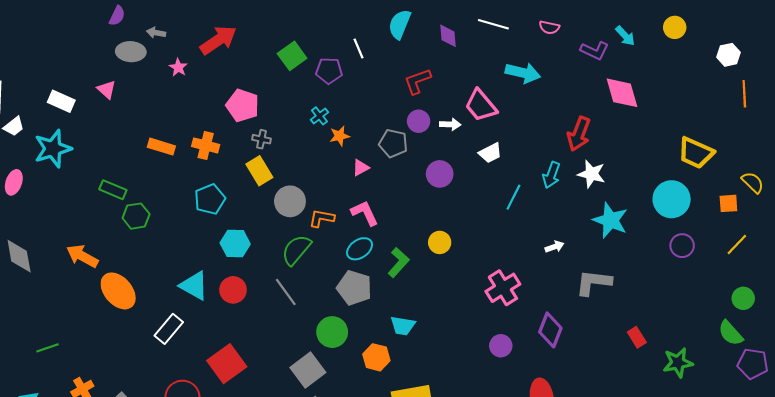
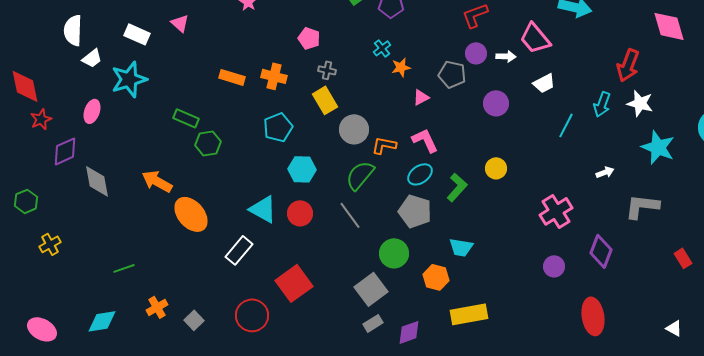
pink pentagon: (243, 105) -> (309, 38), size x0.7

